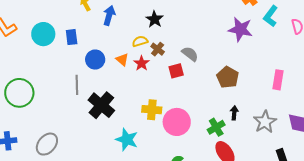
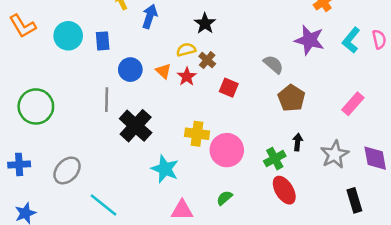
cyan L-shape: (271, 16) -> (351, 40), moved
gray semicircle: (190, 54) -> (273, 64), moved
red square: (176, 71) -> (229, 88), turned 35
pink rectangle: (278, 80) -> (353, 104), turned 30

